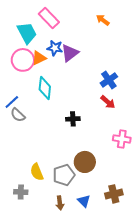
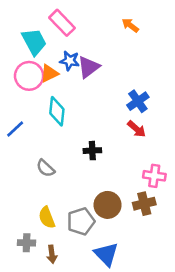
gray semicircle: (18, 115) -> (46, 168), moved
brown cross: (114, 194) -> (144, 204), moved
blue triangle: (84, 201) -> (106, 254), size x1.5
brown arrow: (60, 203) -> (52, 254), moved

